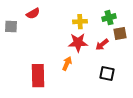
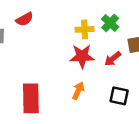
green cross: (109, 18) -> (110, 23), moved, turned -32
orange arrow: (67, 64) -> (78, 91), moved

